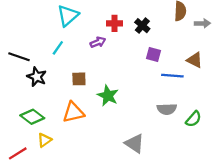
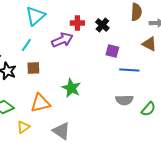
purple arrow: (98, 42) -> (62, 40), size x1.5
brown triangle: (195, 60) -> (149, 44), moved
brown square: (79, 79) -> (33, 68), moved
yellow triangle: (44, 140) -> (23, 127), moved
gray triangle: (135, 143) -> (61, 131), moved

